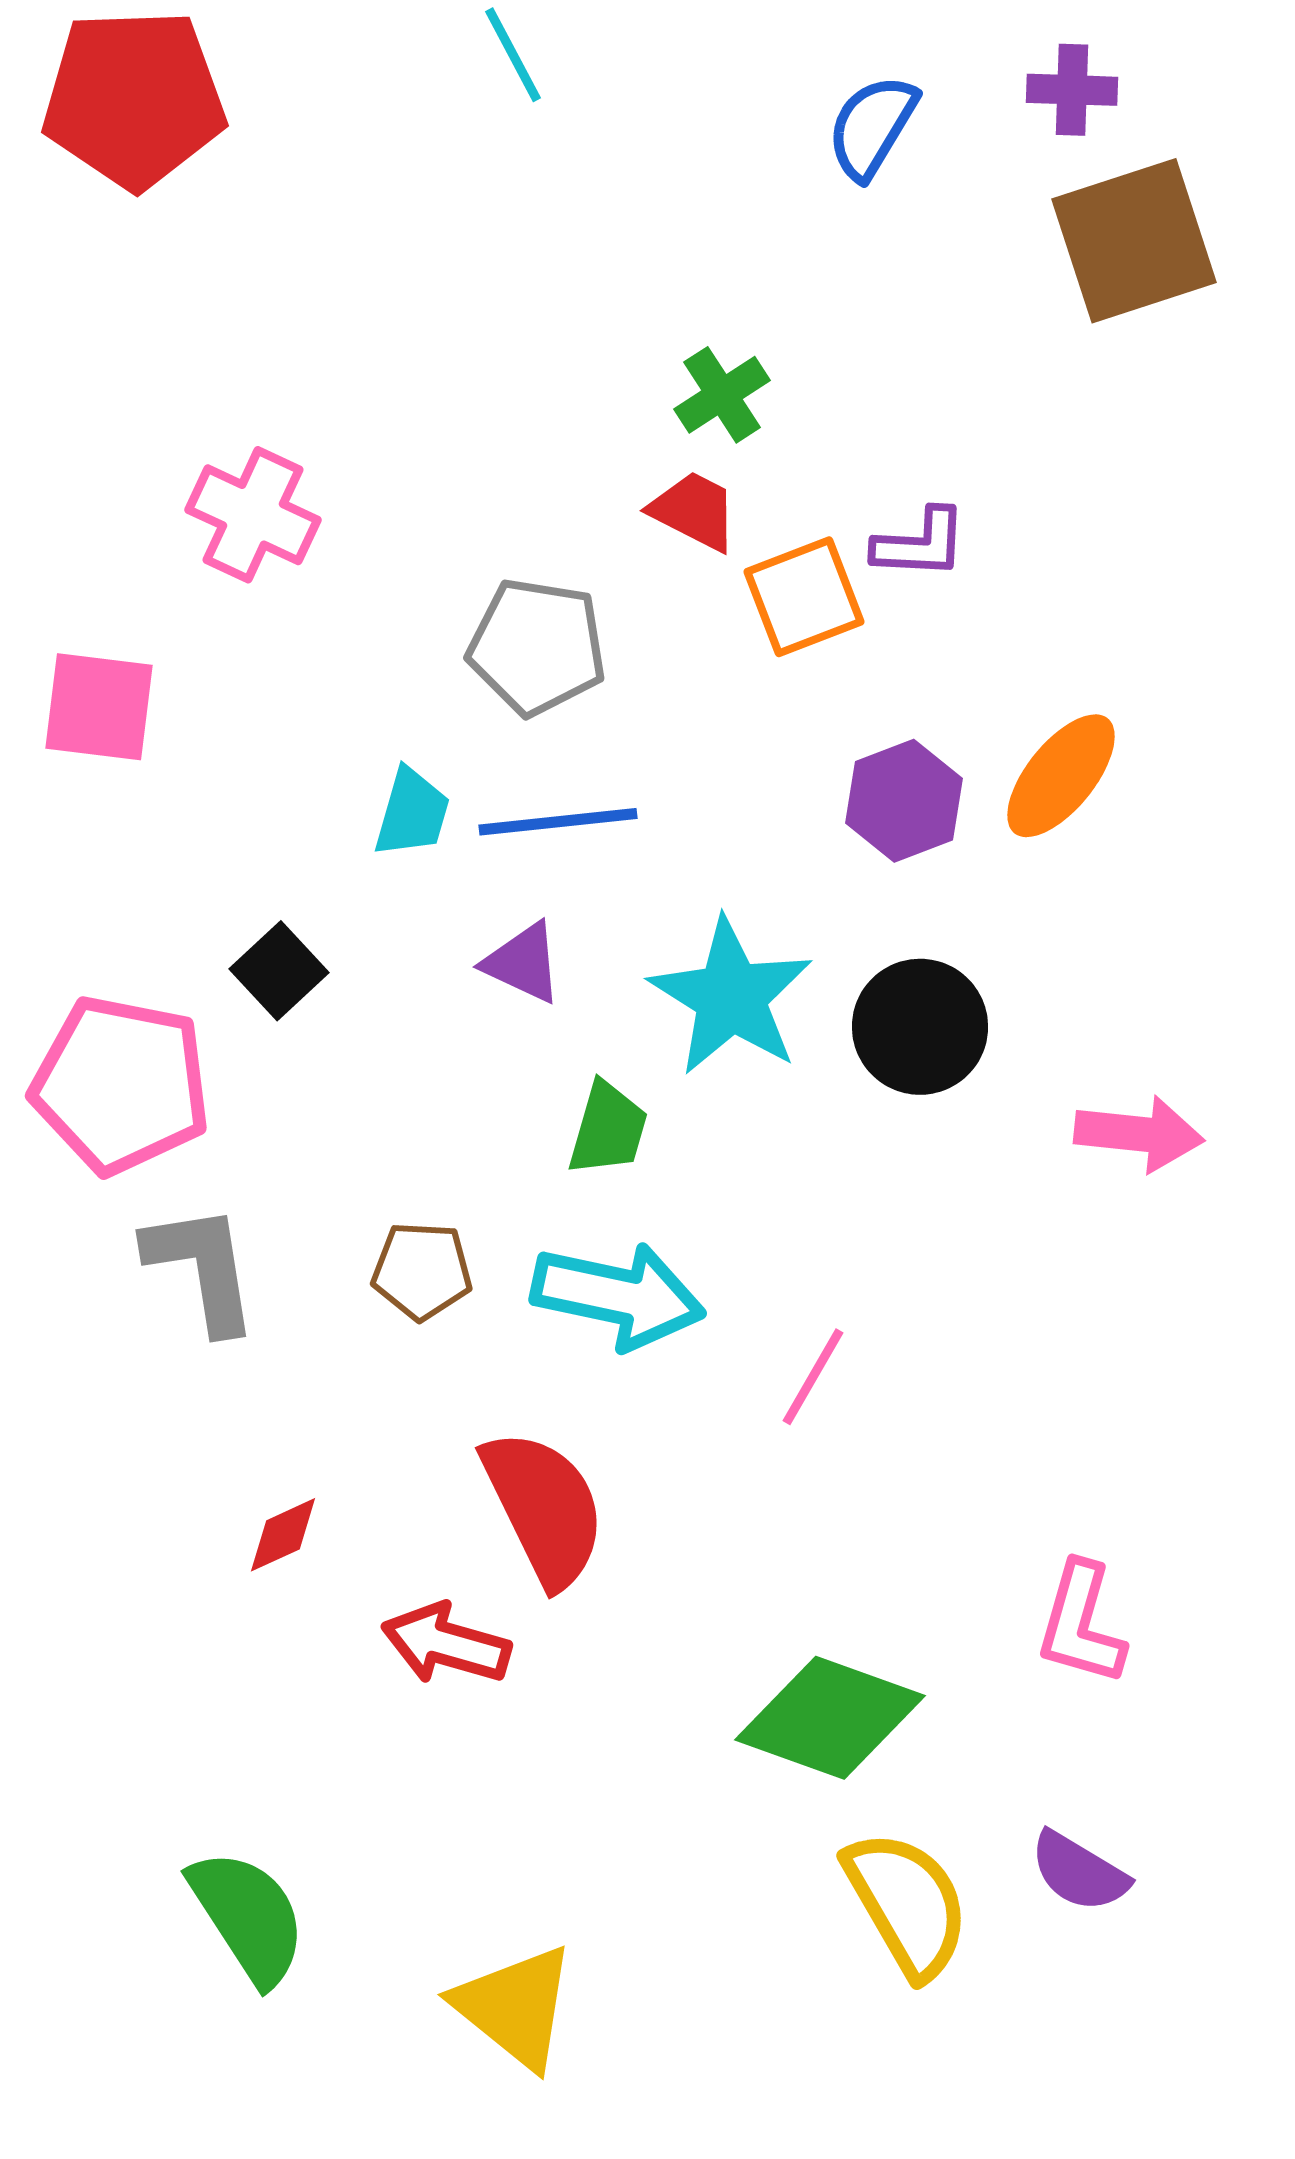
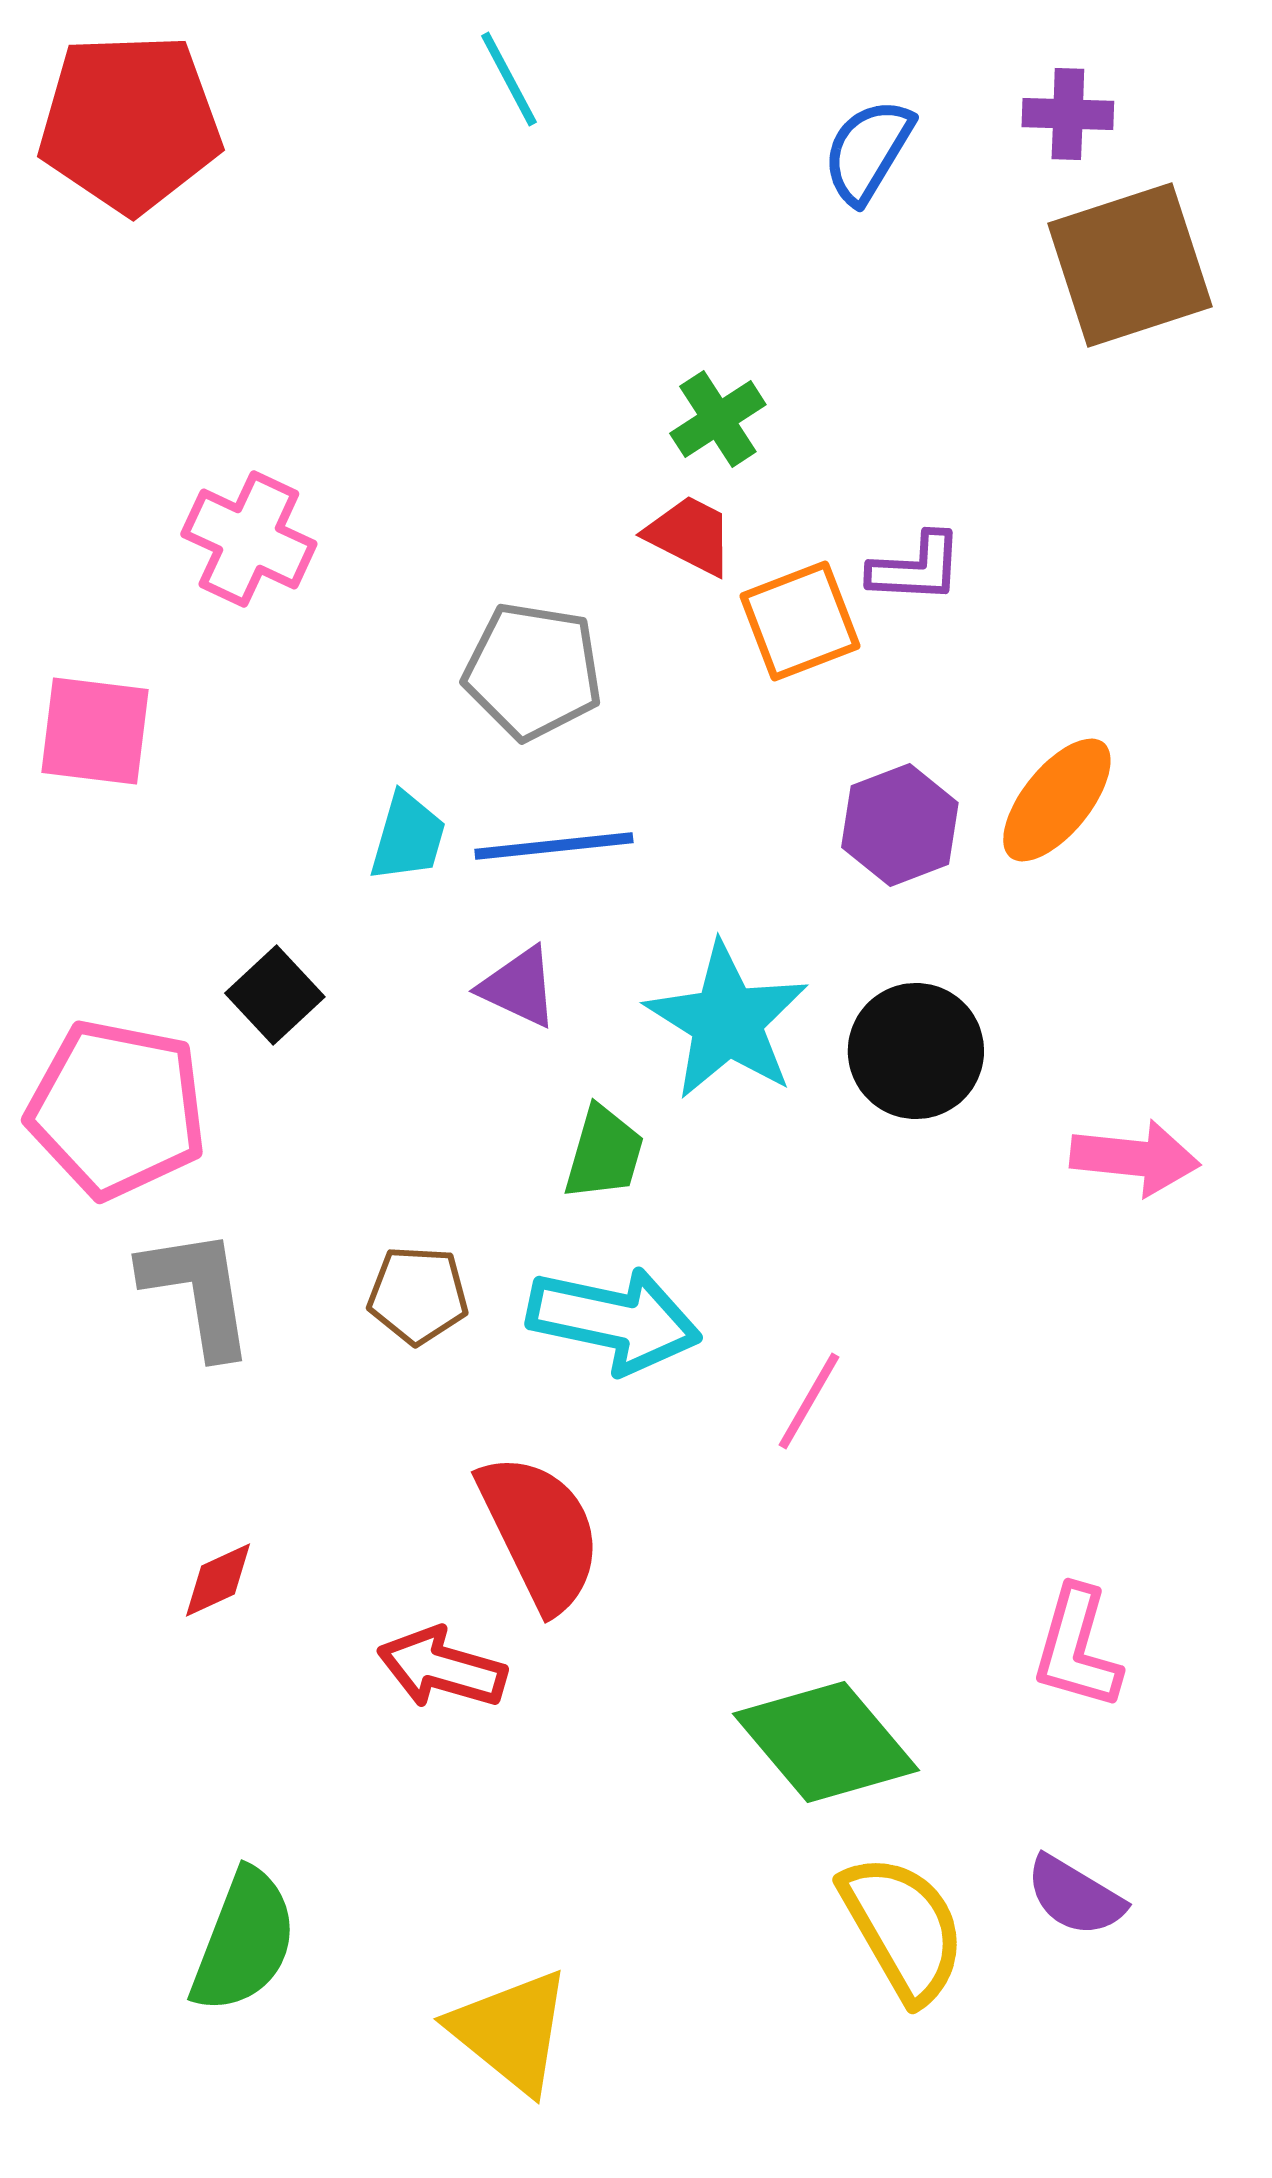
red diamond: (283, 1535) -> (218, 1580), moved
green diamond: (830, 1718) -> (826, 1742), turned 30
green semicircle: (248, 1917) -> (244, 1941), turned 54

